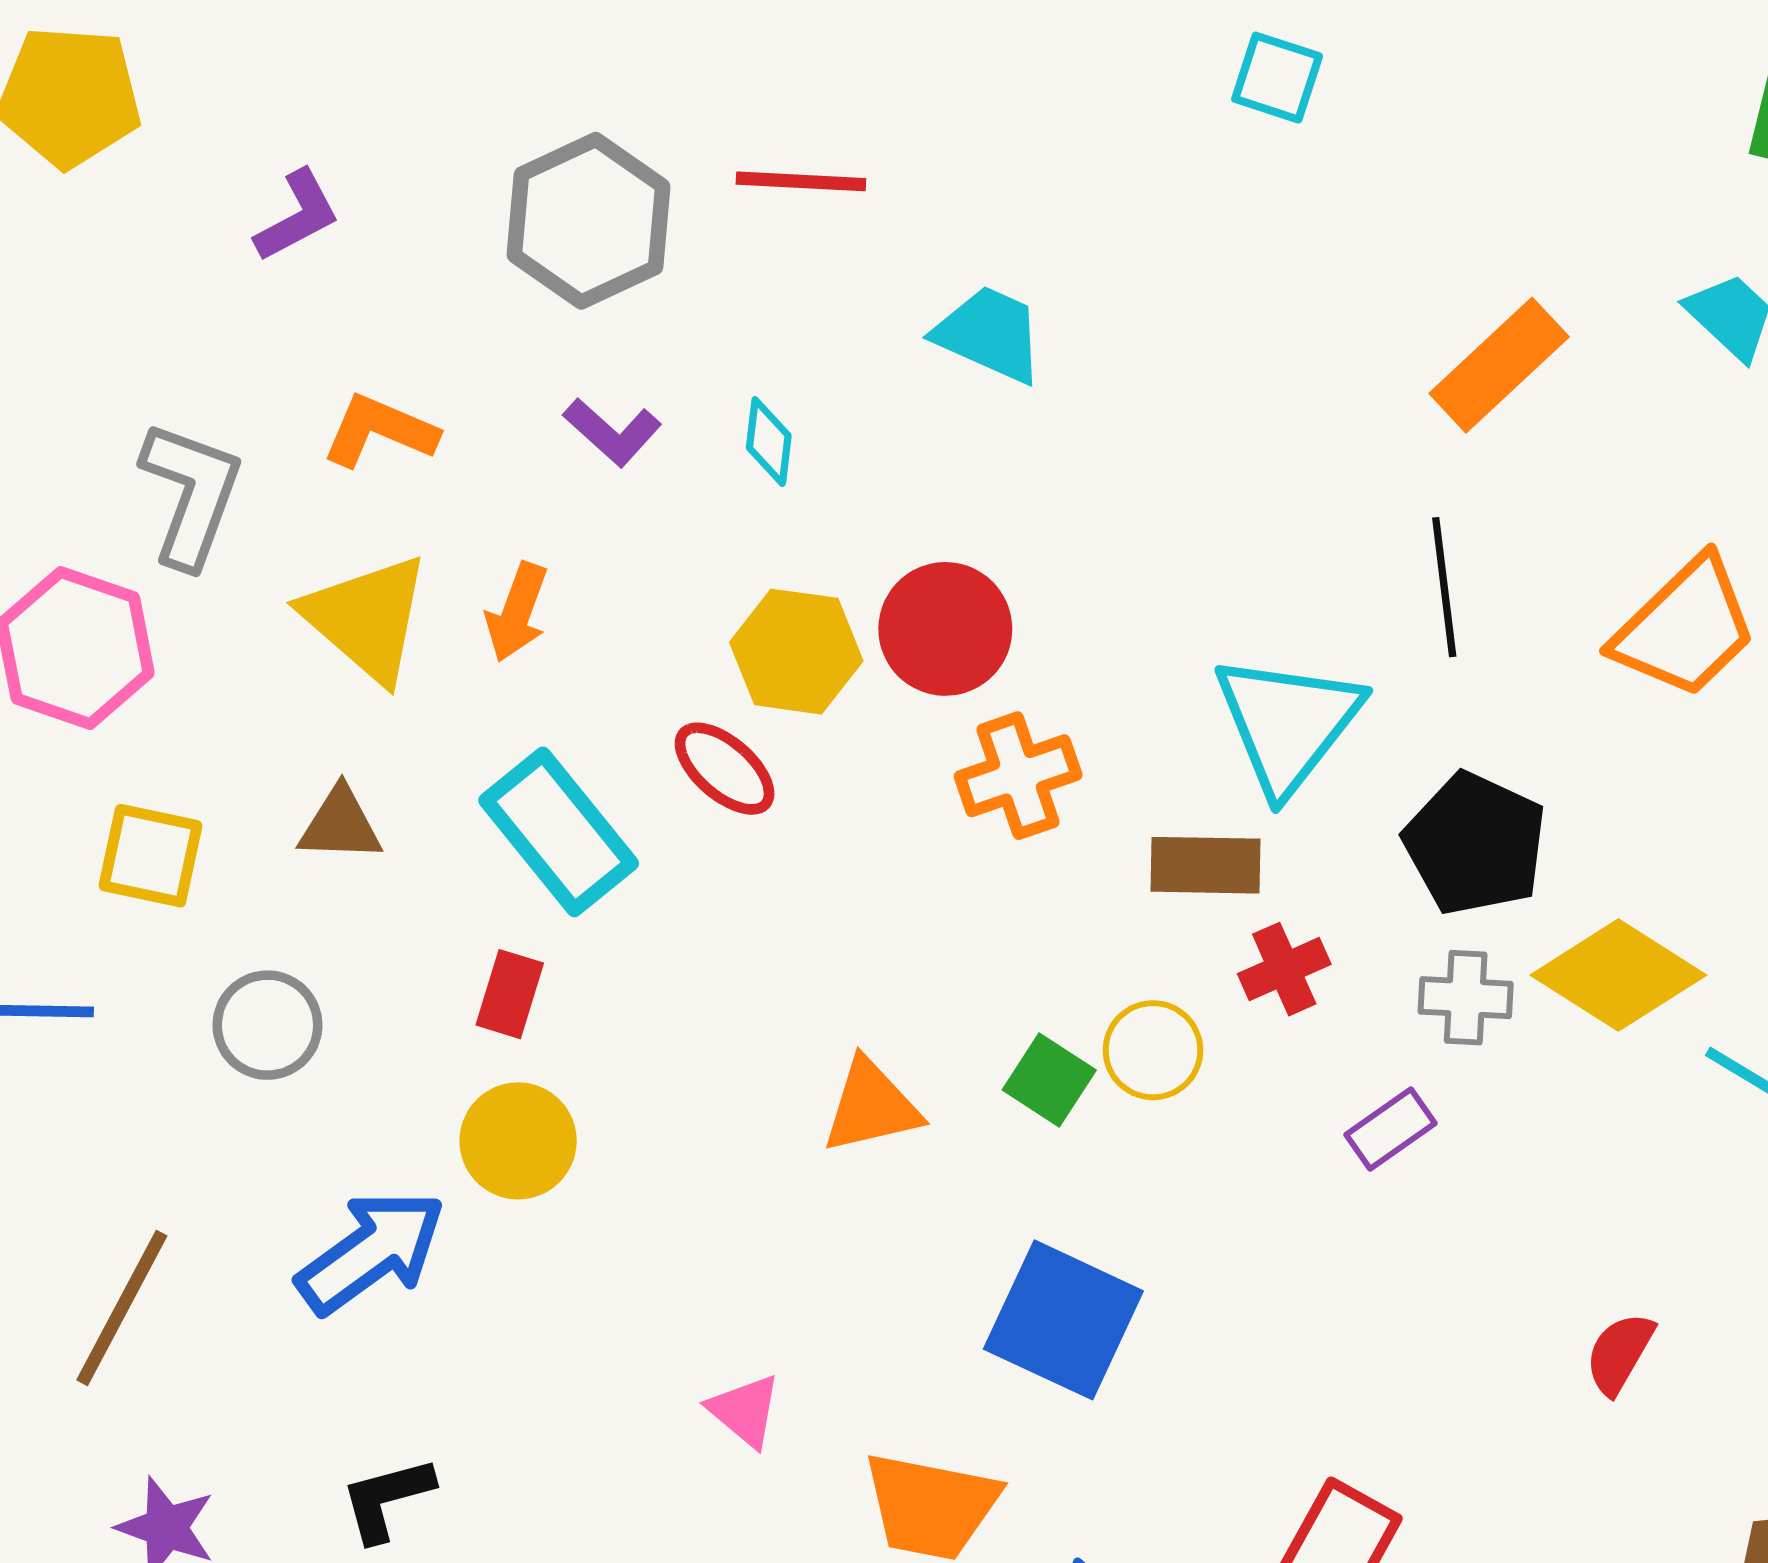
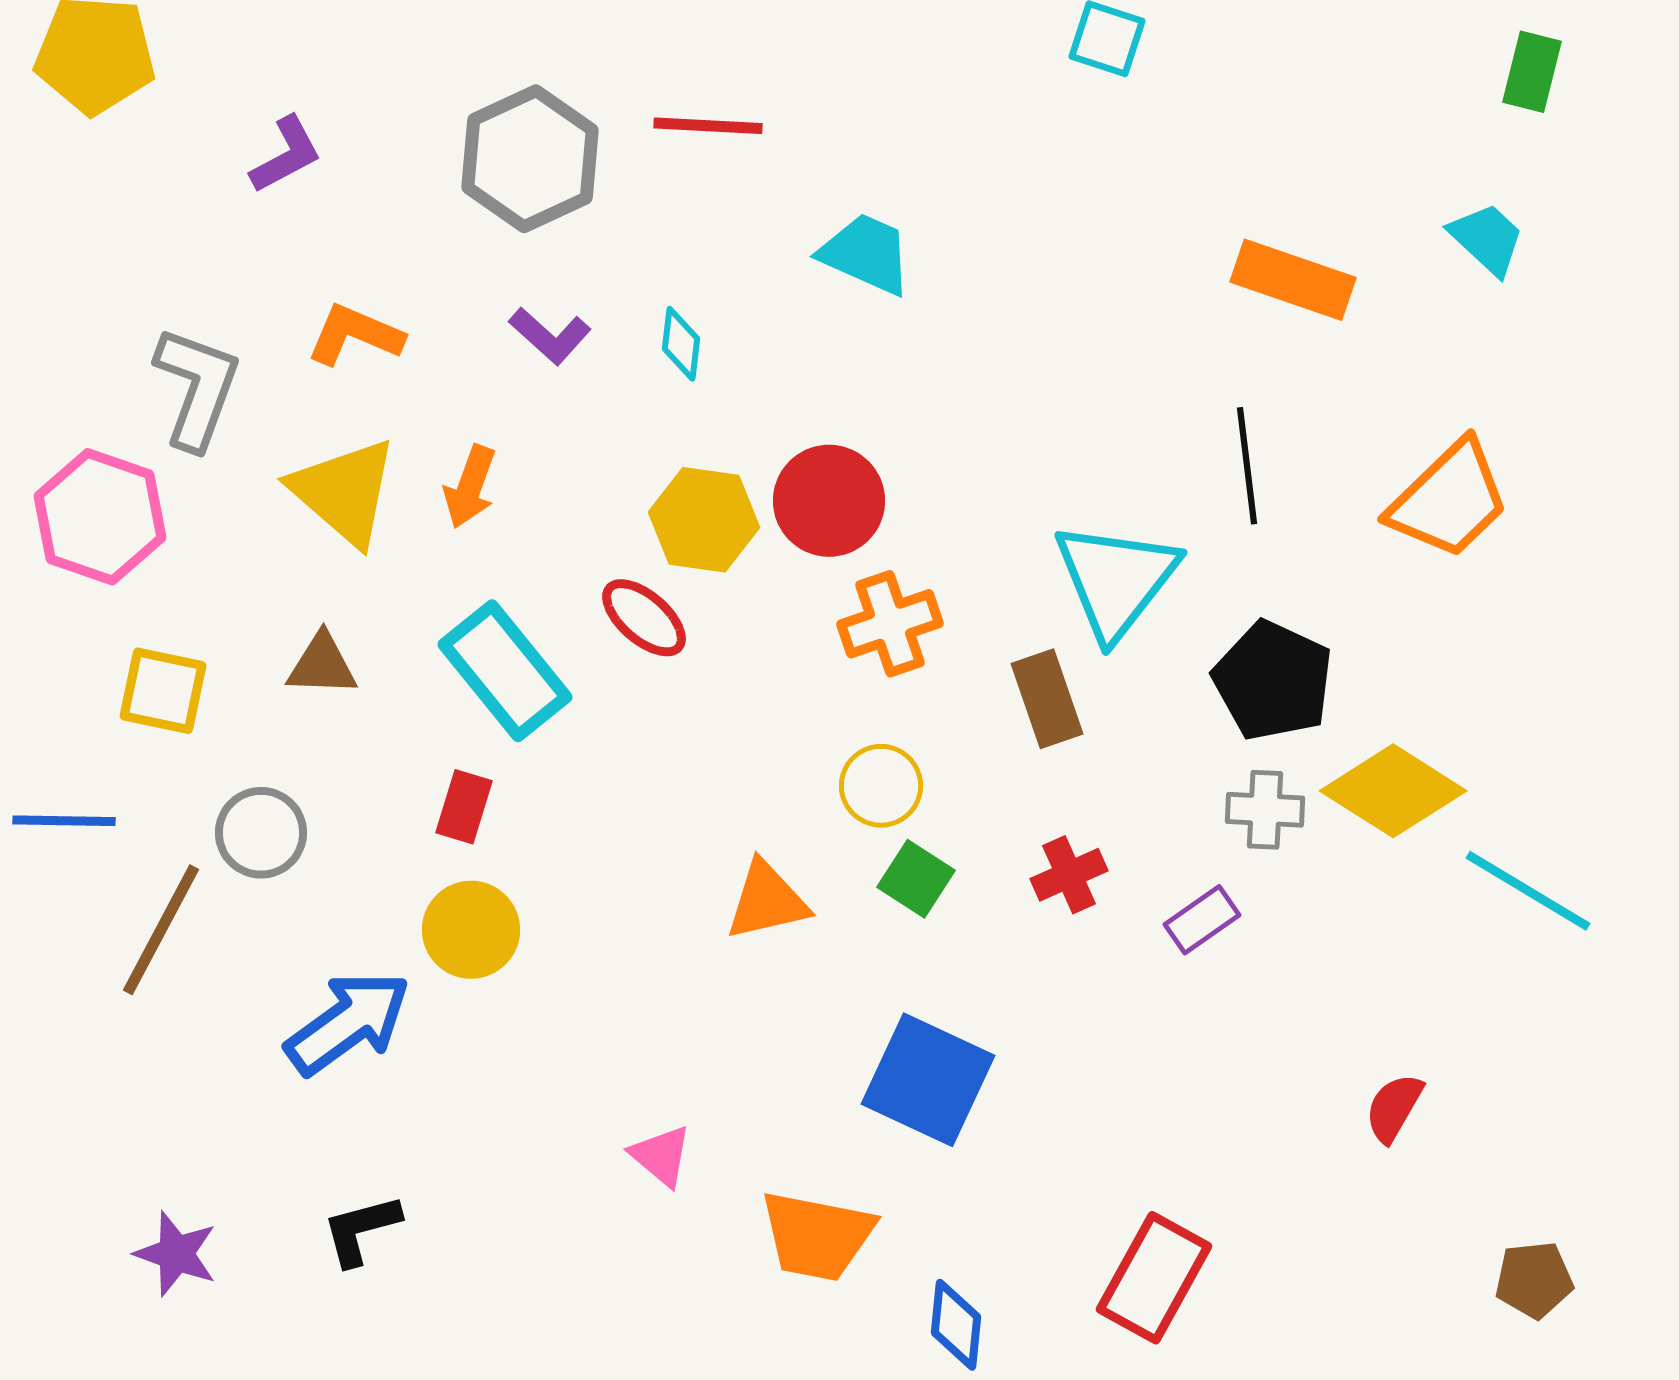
orange rectangle: (1499, 365) -> (1293, 280), turned 62
brown rectangle: (1205, 865) -> (1047, 699), turned 70
red cross: (1284, 969) -> (1069, 875), moved
yellow circle: (1153, 1050) -> (881, 786), moved
brown line: (122, 1308) -> (161, 930), moved

